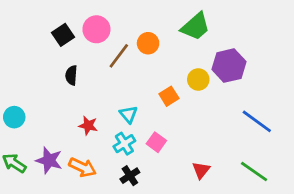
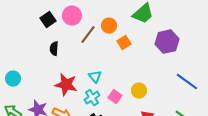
yellow circle: (198, 79) -> (139, 91), moved
orange square: (169, 96) -> (124, 43), moved
red star: (88, 126) -> (66, 85), size x1.6

